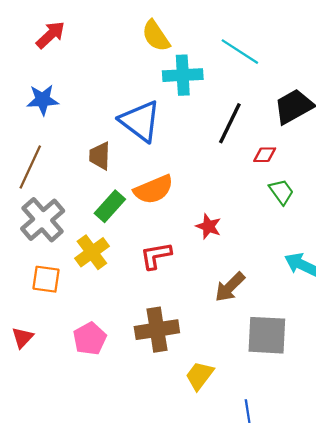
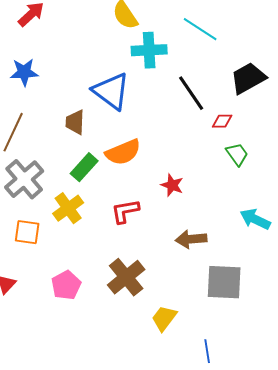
black line: (230, 123) -> (191, 93), turned -60
brown arrow: (230, 287) -> (191, 239), turned 40
brown cross: (157, 330) -> (126, 277), turned -30

